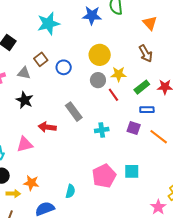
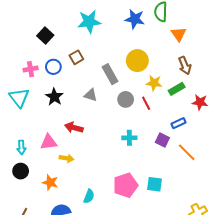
orange triangle: (150, 23) -> (179, 34), moved
blue circle: (64, 67) -> (53, 67), moved
gray triangle: (24, 73) -> (91, 95), moved
gray circle: (98, 80) -> (126, 99), moved
green rectangle: (142, 87) -> (177, 89), moved
blue rectangle: (147, 110) -> (178, 123), turned -32
gray rectangle: (74, 112) -> (110, 74), moved
yellow arrow: (13, 194) -> (67, 158), moved

